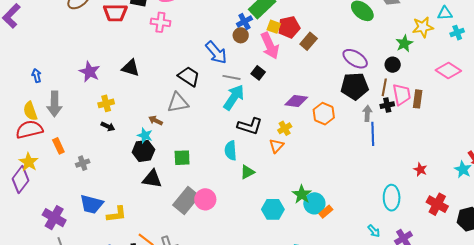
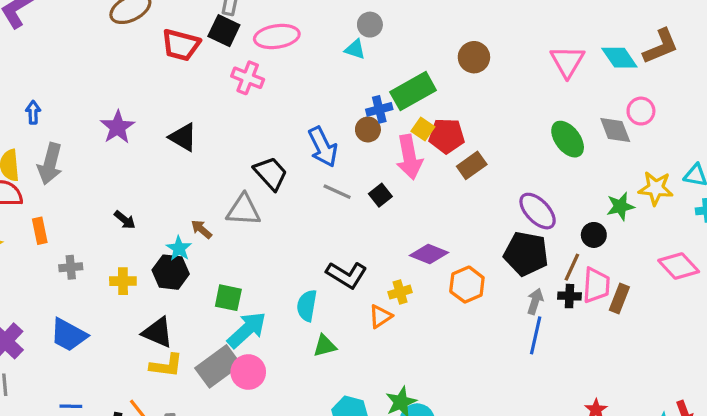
cyan arrow: (234, 97) -> (247, 330), moved
yellow cross: (106, 103) -> (123, 281), moved
black triangle: (152, 179) -> (158, 332), moved
yellow L-shape: (117, 214) -> (166, 365), moved

